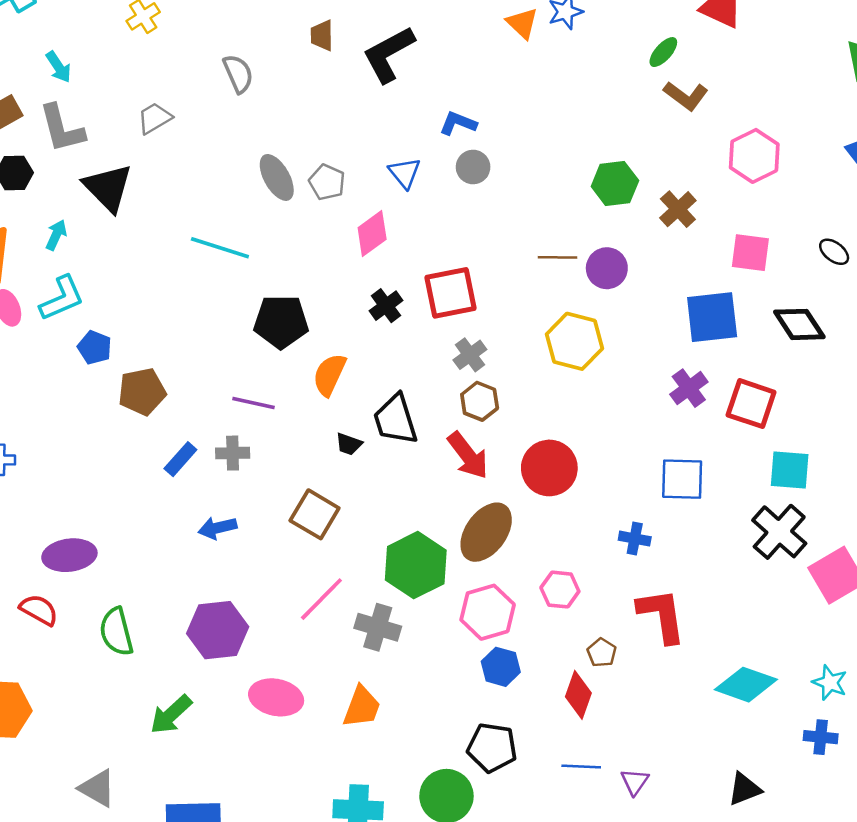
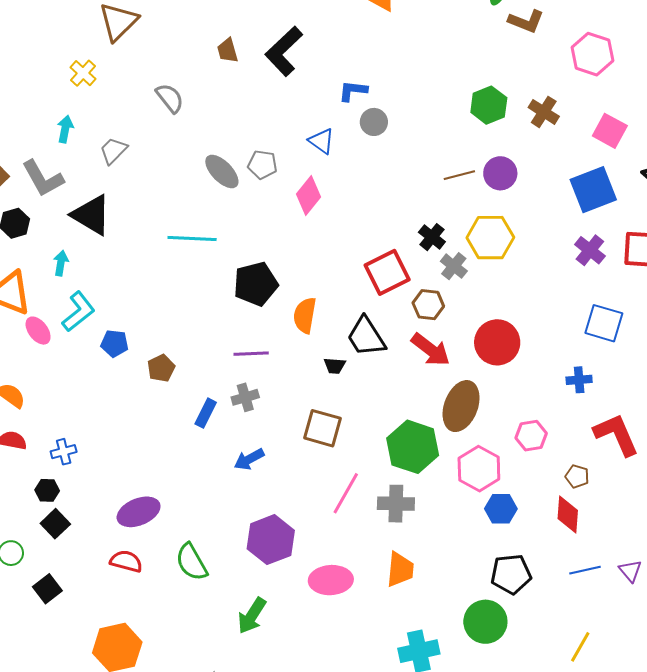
cyan arrow: (58, 67) -> (65, 129), moved, turned -120
pink square: (750, 253) -> (610, 131), turned 36
red square: (451, 293) -> (387, 272), moved
black cross: (386, 306) -> (432, 237), moved
gray cross: (470, 355) -> (454, 266), moved
brown pentagon: (142, 392) -> (161, 368), size x0.7
blue square: (682, 479) -> (604, 323), turned 30

